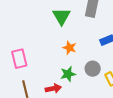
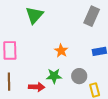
green triangle: (61, 16) -> (34, 15), moved

